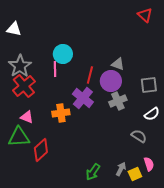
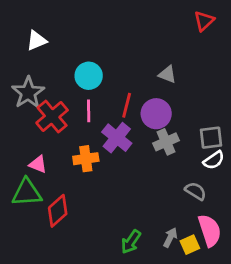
red triangle: (145, 15) -> (204, 21), turned 35
white triangle: (14, 29) -> (37, 41), moved, turned -35
gray triangle: (118, 64) -> (167, 74), moved
pink line: (55, 69) -> (89, 111), moved
gray square: (149, 85) -> (211, 138), moved
red cross: (24, 86) -> (52, 117), moved
pink semicircle: (149, 164) -> (210, 230), size x1.6

